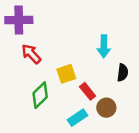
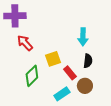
black semicircle: (123, 73) -> (88, 61), moved

